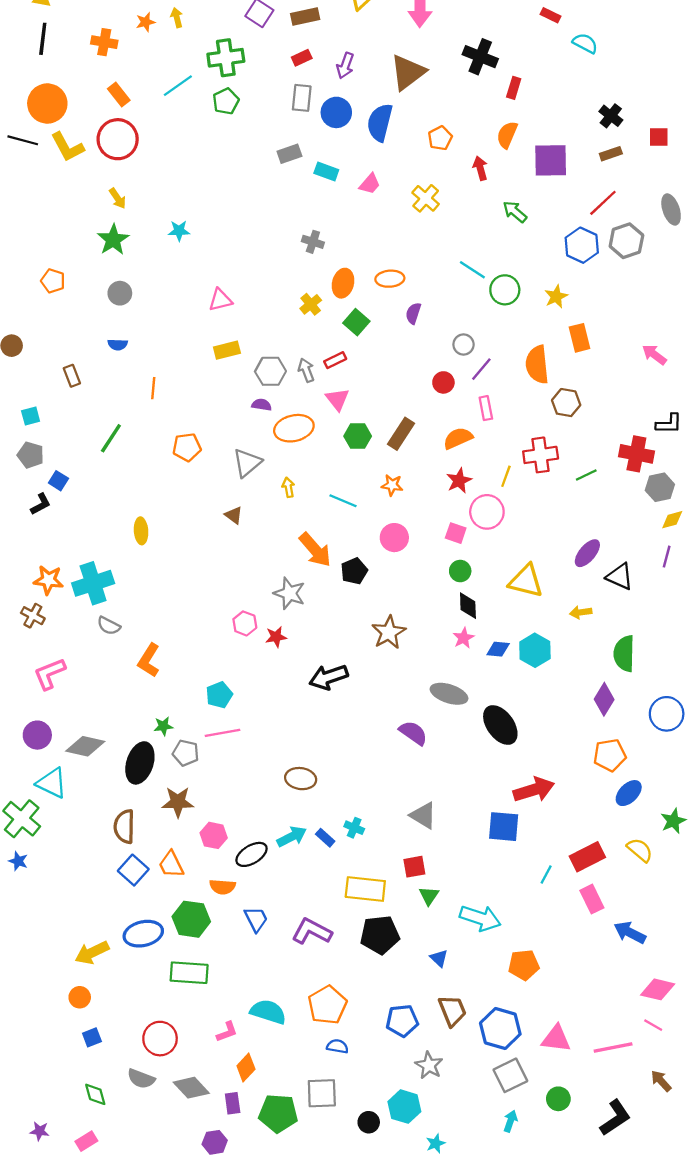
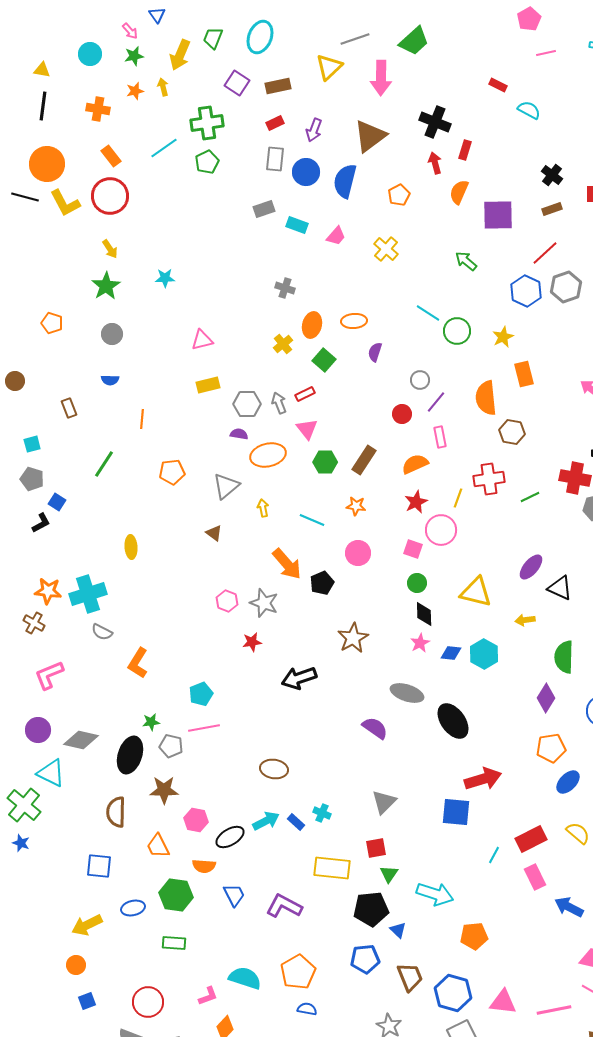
red arrow: (480, 168) -> (435, 163), moved
pink hexagon: (245, 623) -> (227, 601), moved
gray triangle: (423, 815) -> (384, 802), turned 44
blue square: (133, 870) -> (99, 866), moved, turned -36
blue ellipse: (143, 934) -> (133, 908), size x0.7
black pentagon: (380, 935) -> (371, 909), moved
green rectangle: (189, 973) -> (174, 943), size x0.7
blue pentagon: (402, 1021) -> (365, 959), moved

